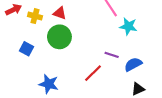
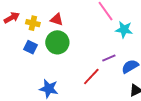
blue square: (26, 49) -> (31, 47), moved
purple line: (112, 55) -> (109, 58), turned -40

